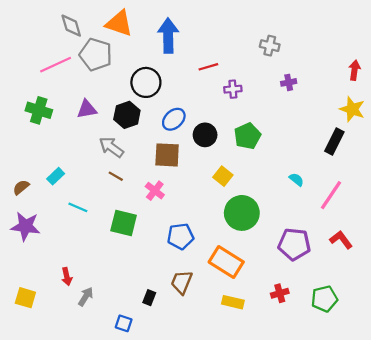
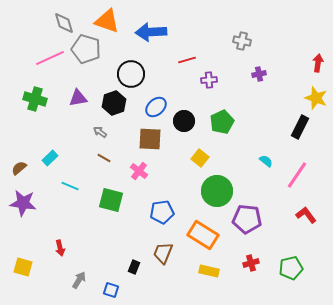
blue arrow: (168, 36) -> (151, 32), turned -92
gray arrow: (111, 147) -> (100, 132), size x0.6
purple pentagon: (294, 244) -> (247, 219), moved
gray arrow: (86, 297) -> (79, 280), moved

